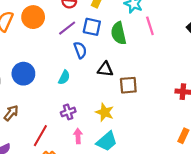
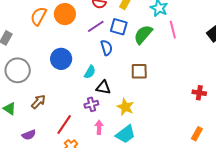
green semicircle: (118, 33) -> (143, 34), turned 50
black triangle: (105, 69) -> (103, 88), moved
blue circle: (23, 74) -> (61, 59), moved
brown square: (128, 85) -> (139, 71), moved

